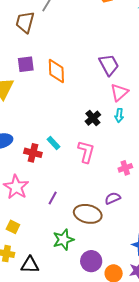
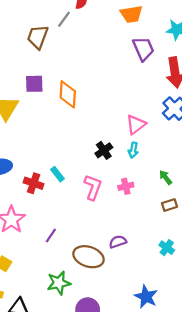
purple trapezoid: (109, 65) -> (143, 49), moved
pink cross: (125, 168) -> (126, 186), moved

